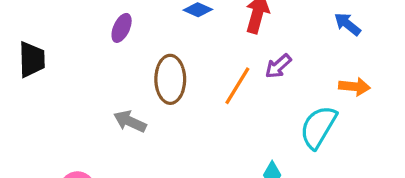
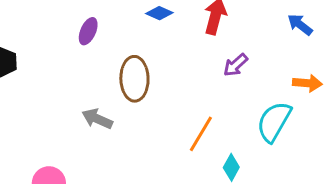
orange line: (237, 86) -> (201, 134), moved

